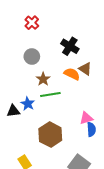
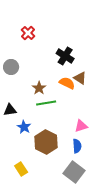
gray circle: (32, 57) -> (11, 67), moved
blue star: (28, 104) -> (24, 127), moved
black triangle: (13, 111) -> (10, 110), moved
blue semicircle: (91, 129) -> (77, 146), moved

